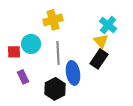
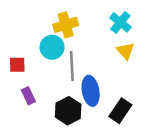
cyan cross: (108, 25) -> (120, 22), moved
cyan circle: (31, 44) -> (52, 47), moved
black rectangle: (99, 59) -> (120, 111), moved

